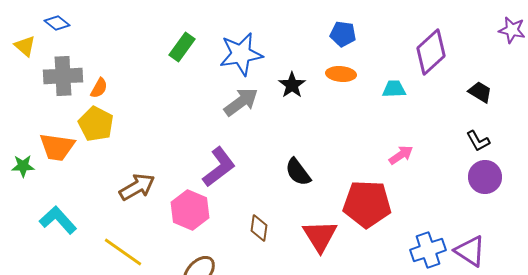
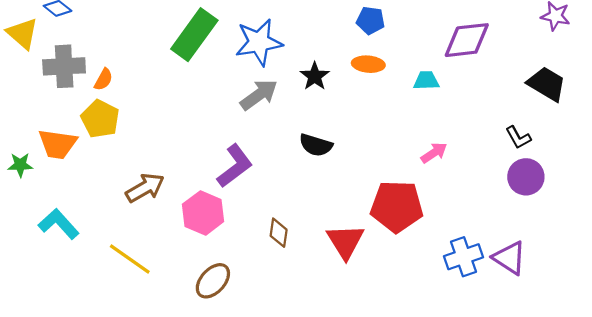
yellow triangle: (25, 46) -> (23, 33), size x1.4
green rectangle: (182, 47) -> (194, 35), size x1.6
purple diamond: (431, 52) -> (467, 40), turned 36
black trapezoid: (480, 92) -> (547, 84), moved, size x1.5
black semicircle: (298, 172) -> (316, 145), moved, turned -36

